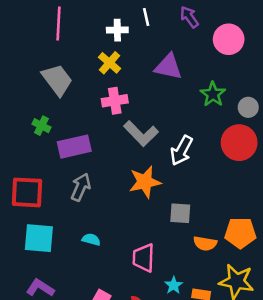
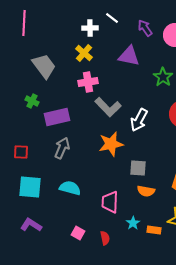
white line: (146, 17) -> (112, 18), turned -40
purple arrow: (189, 17) -> (145, 28), moved
pink line: (58, 24) -> (24, 23), moved
red square: (27, 192) -> (21, 152), size x0.6
cyan semicircle: (91, 240) -> (70, 188), size x1.5
orange semicircle: (205, 243) -> (146, 191), moved

